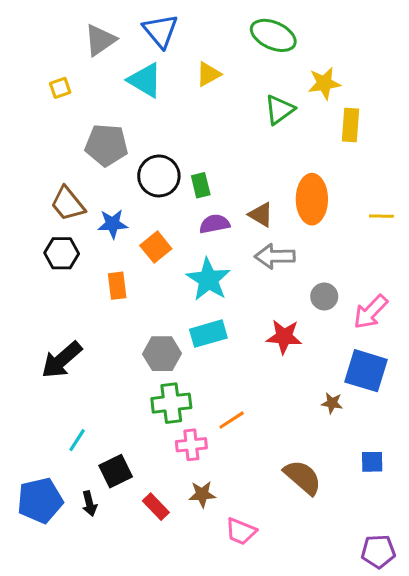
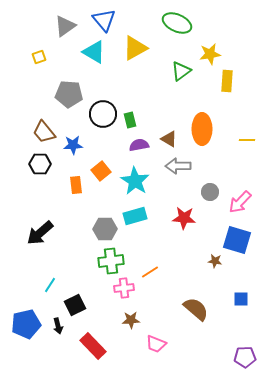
yellow triangle: (208, 74) -> (135, 48), size x1.5
orange square: (156, 247) -> (101, 171), moved
red rectangle: (156, 507) -> (93, 346), moved, size x1.5

